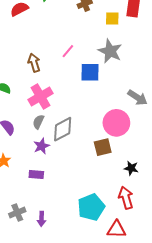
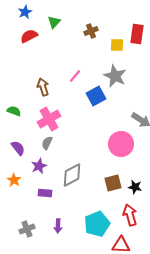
blue square: (90, 72) -> (96, 96), turned -30
gray diamond: (63, 129) -> (72, 175), moved
purple star: (42, 146) -> (39, 166), moved
brown square: (103, 147) -> (113, 183), moved
purple arrow: (42, 219) -> (58, 226), moved

